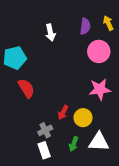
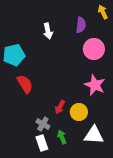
yellow arrow: (108, 23) -> (103, 12), moved
pink star: (100, 89) -> (95, 85), turned 30
gray cross: (45, 130) -> (43, 124), turned -32
green arrow: (74, 144) -> (62, 137), moved, turned 136

